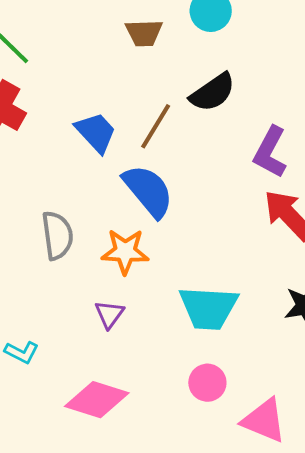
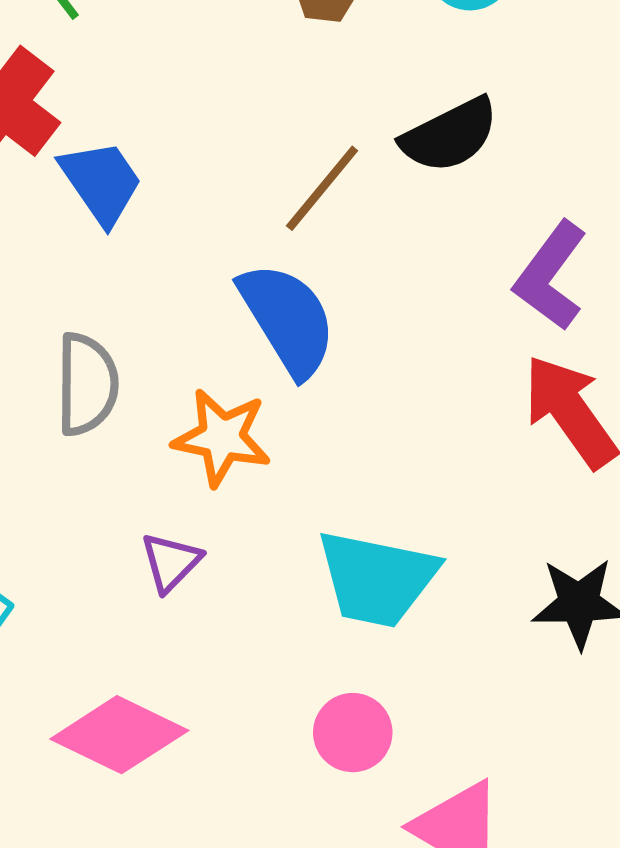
blue trapezoid: (96, 132) -> (101, 182), moved

